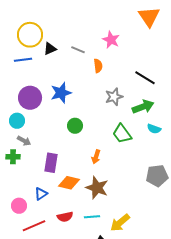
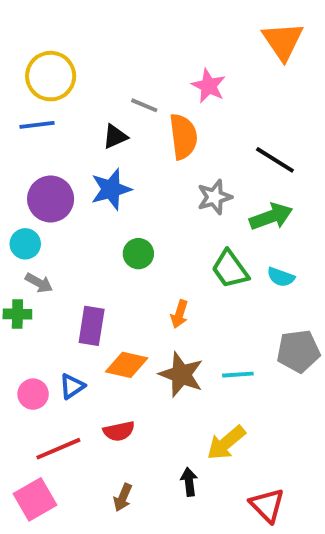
black triangle: (50, 49) -> (115, 137), moved
orange semicircle: (98, 66) -> (183, 137), size x1.6
cyan semicircle: (154, 129) -> (281, 277), moved
pink circle: (19, 206) -> (33, 394), moved
cyan line: (92, 217) -> (238, 375), moved

